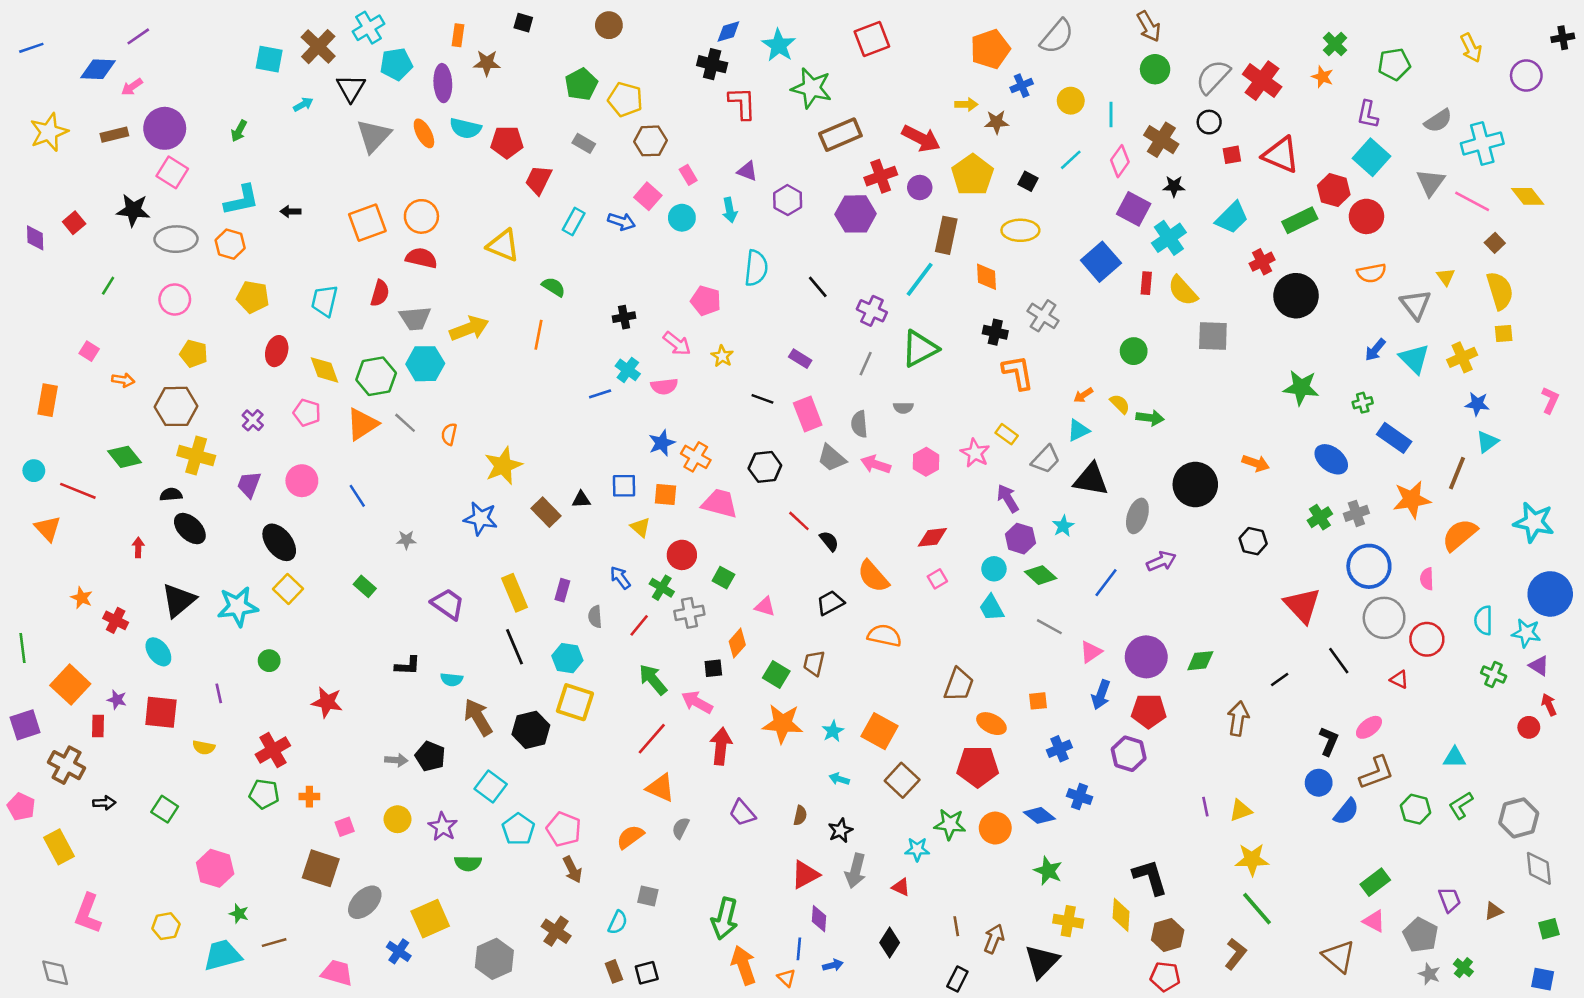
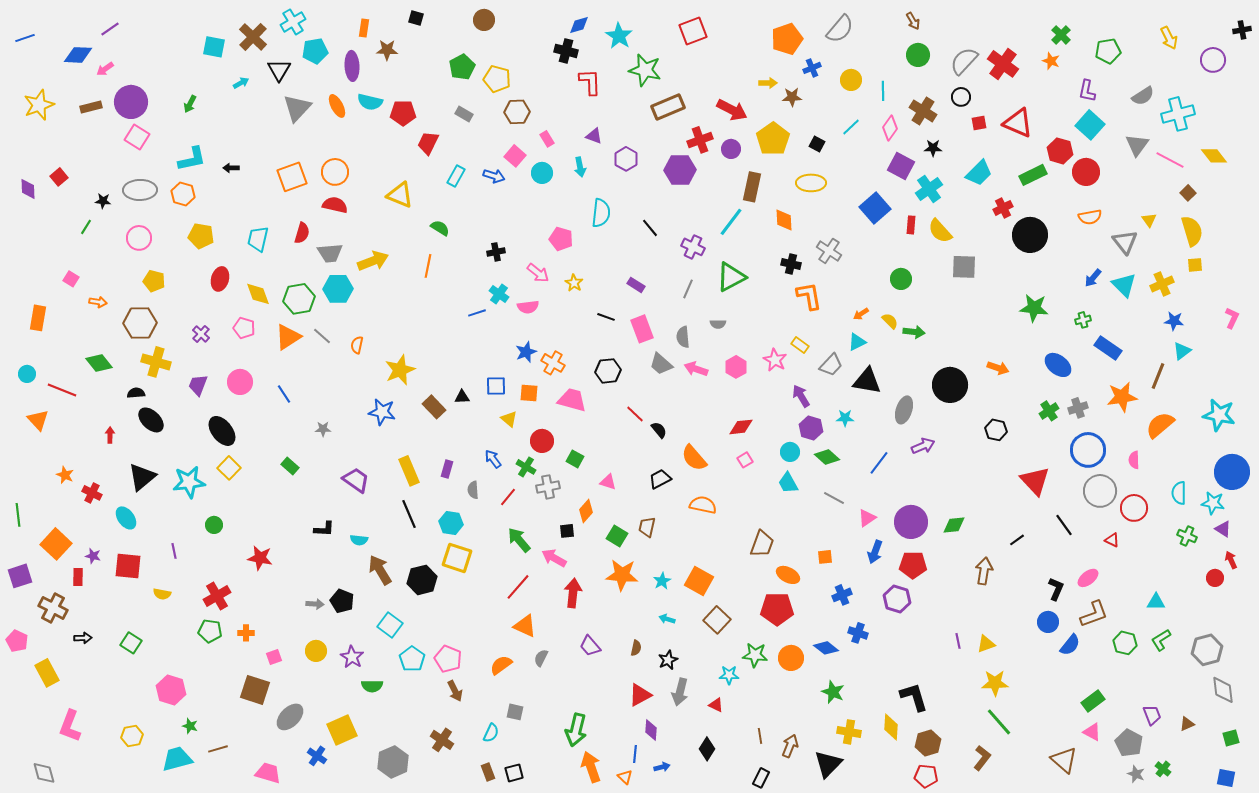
brown arrow: (1149, 26) -> (913, 21), size x0.7
black star: (133, 210) -> (103, 201), moved, size x0.6
cyan star: (1063, 526) -> (845, 418), turned 30

